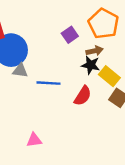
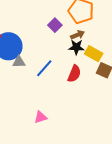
blue line: (48, 83) -> (44, 68), turned -42

